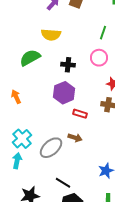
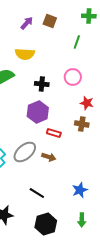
green line: (103, 33) -> (77, 42), moved
gray ellipse: (51, 148) -> (25, 152), moved
black line: (63, 183) -> (37, 193), moved

